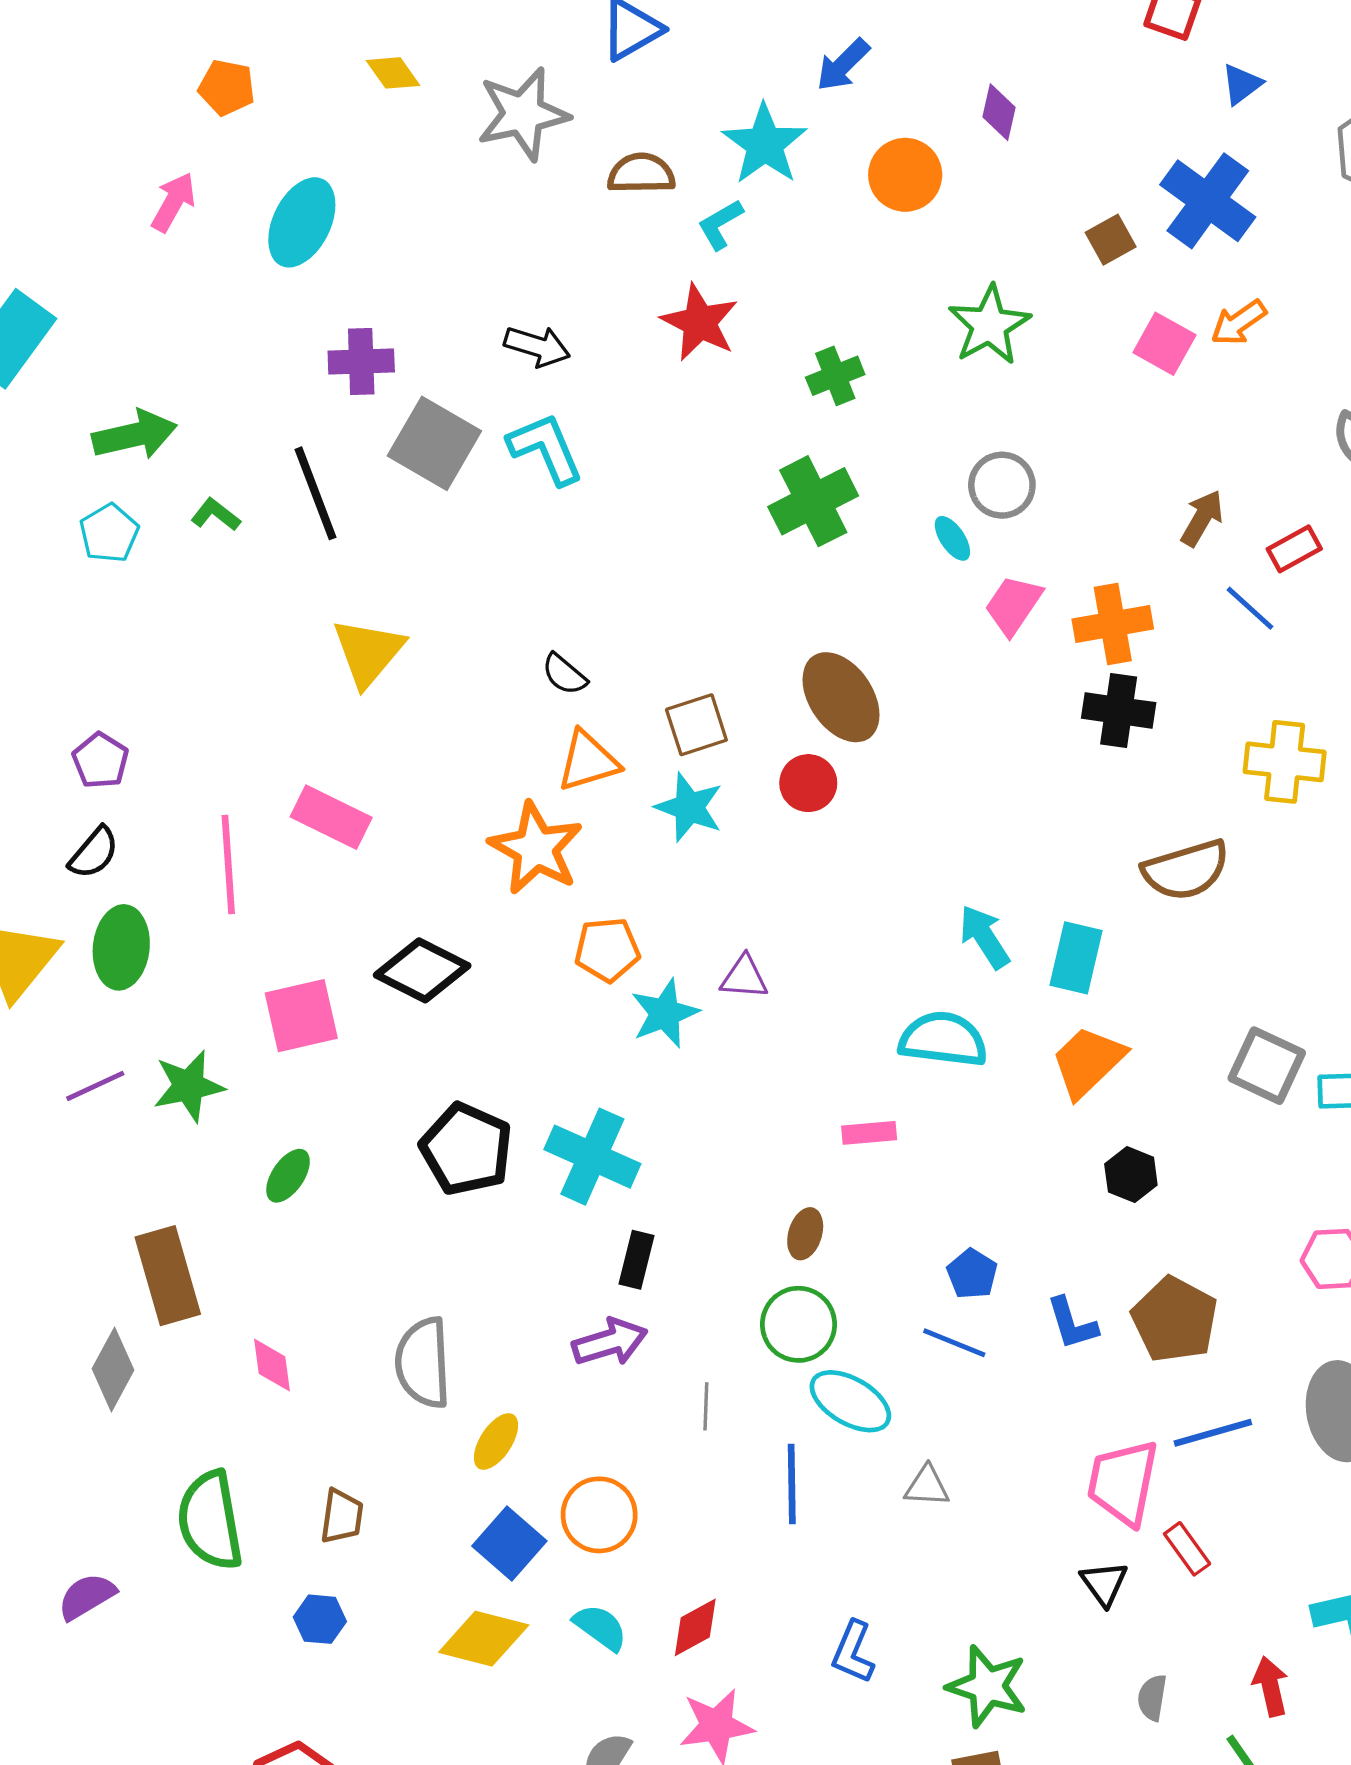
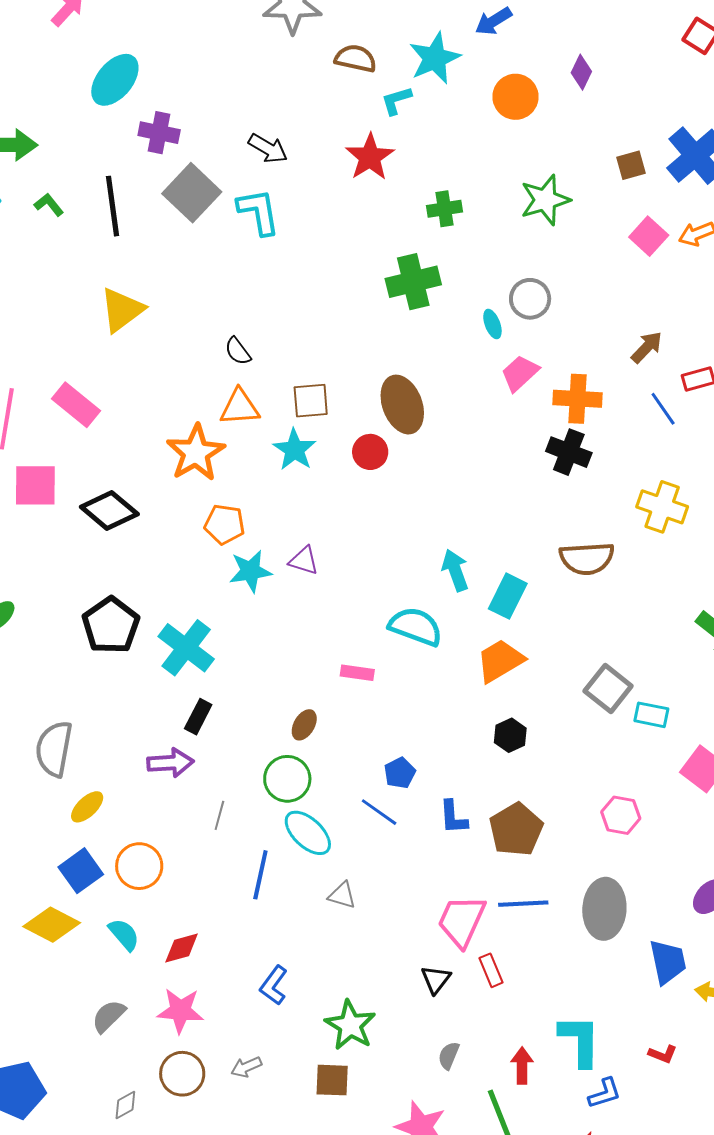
cyan ellipse: (302, 222) -> (115, 80), moved
pink square: (301, 1016) -> (35, 485), moved

